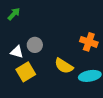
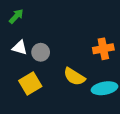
orange cross: (89, 42) -> (103, 49), turned -30
white triangle: (17, 52) -> (20, 48), moved

